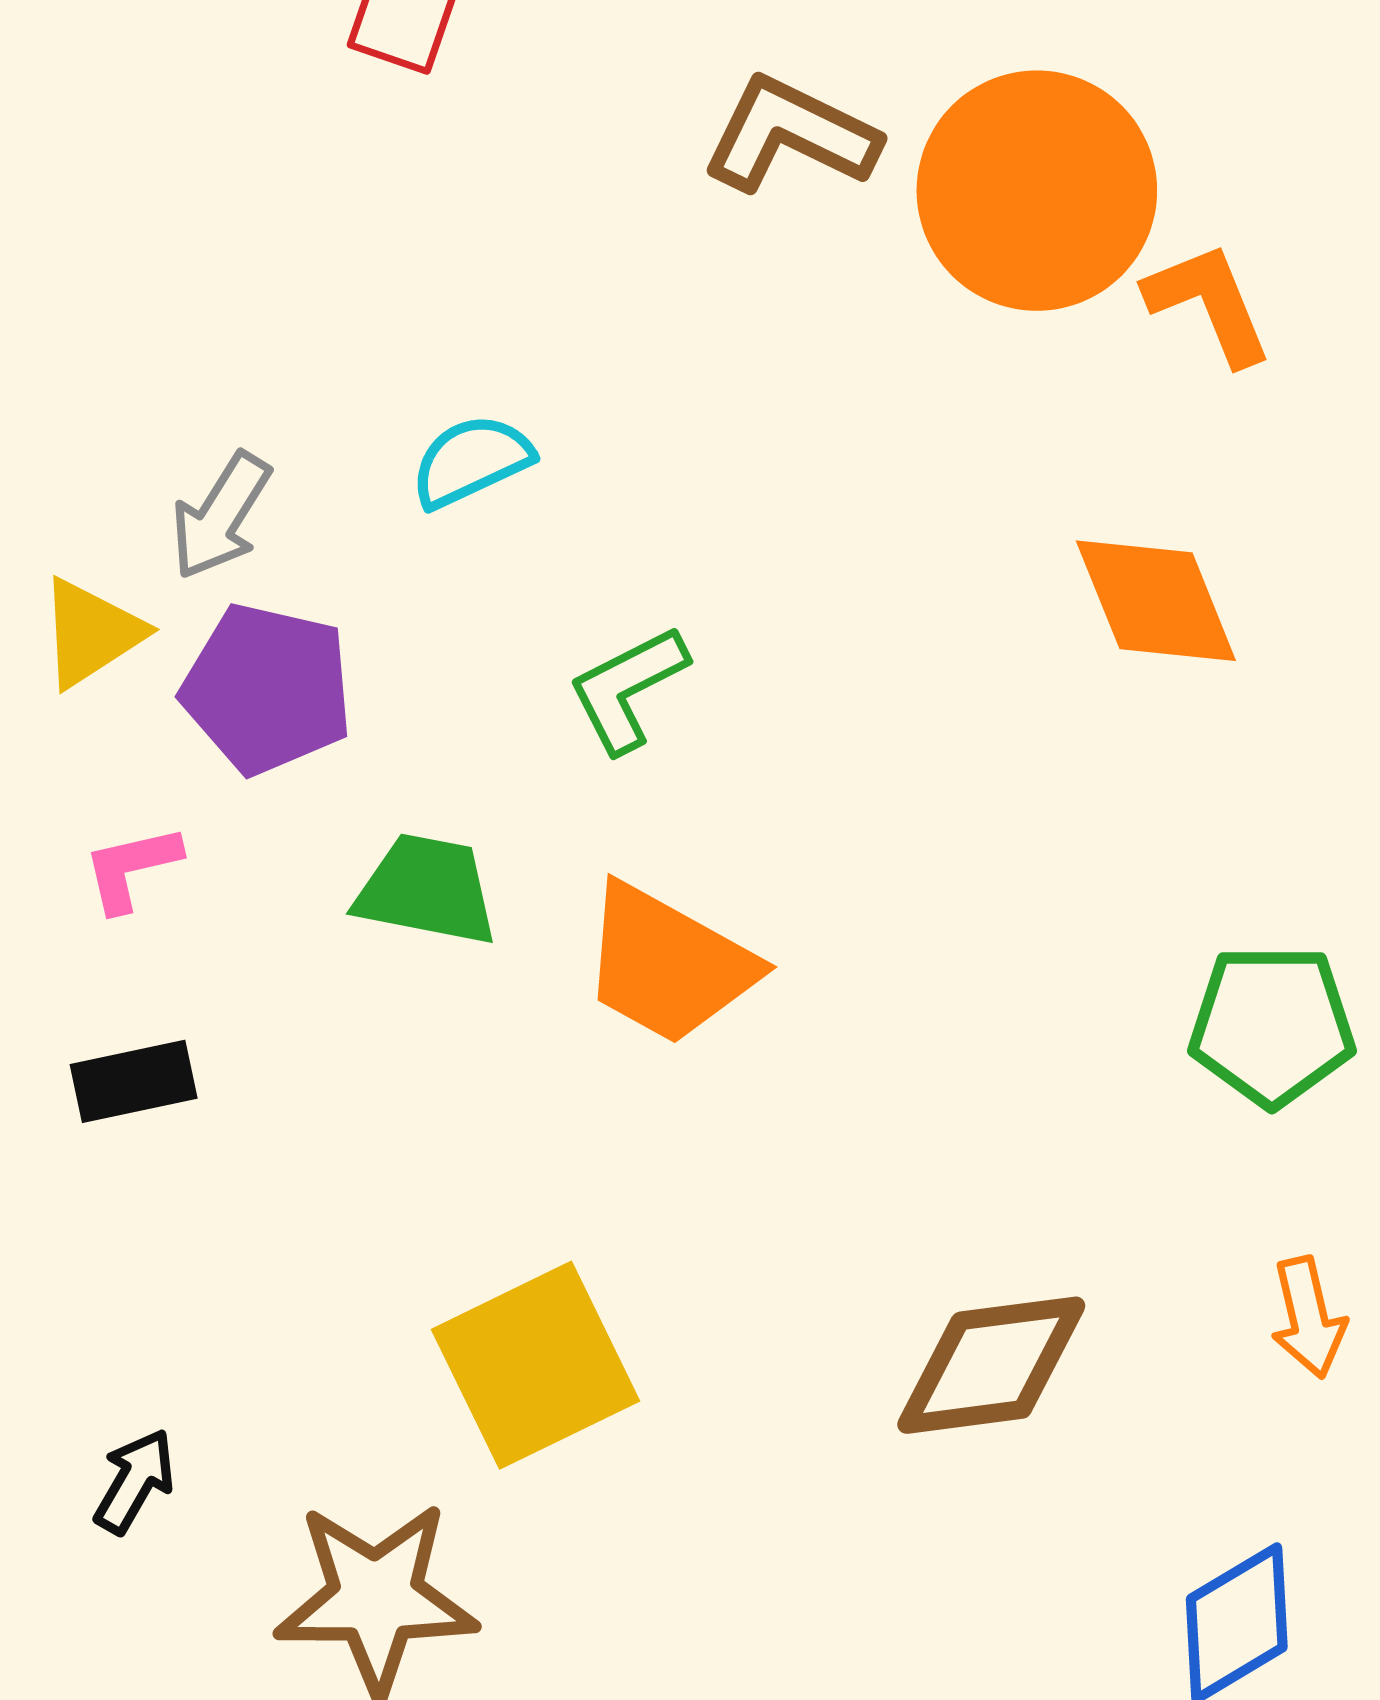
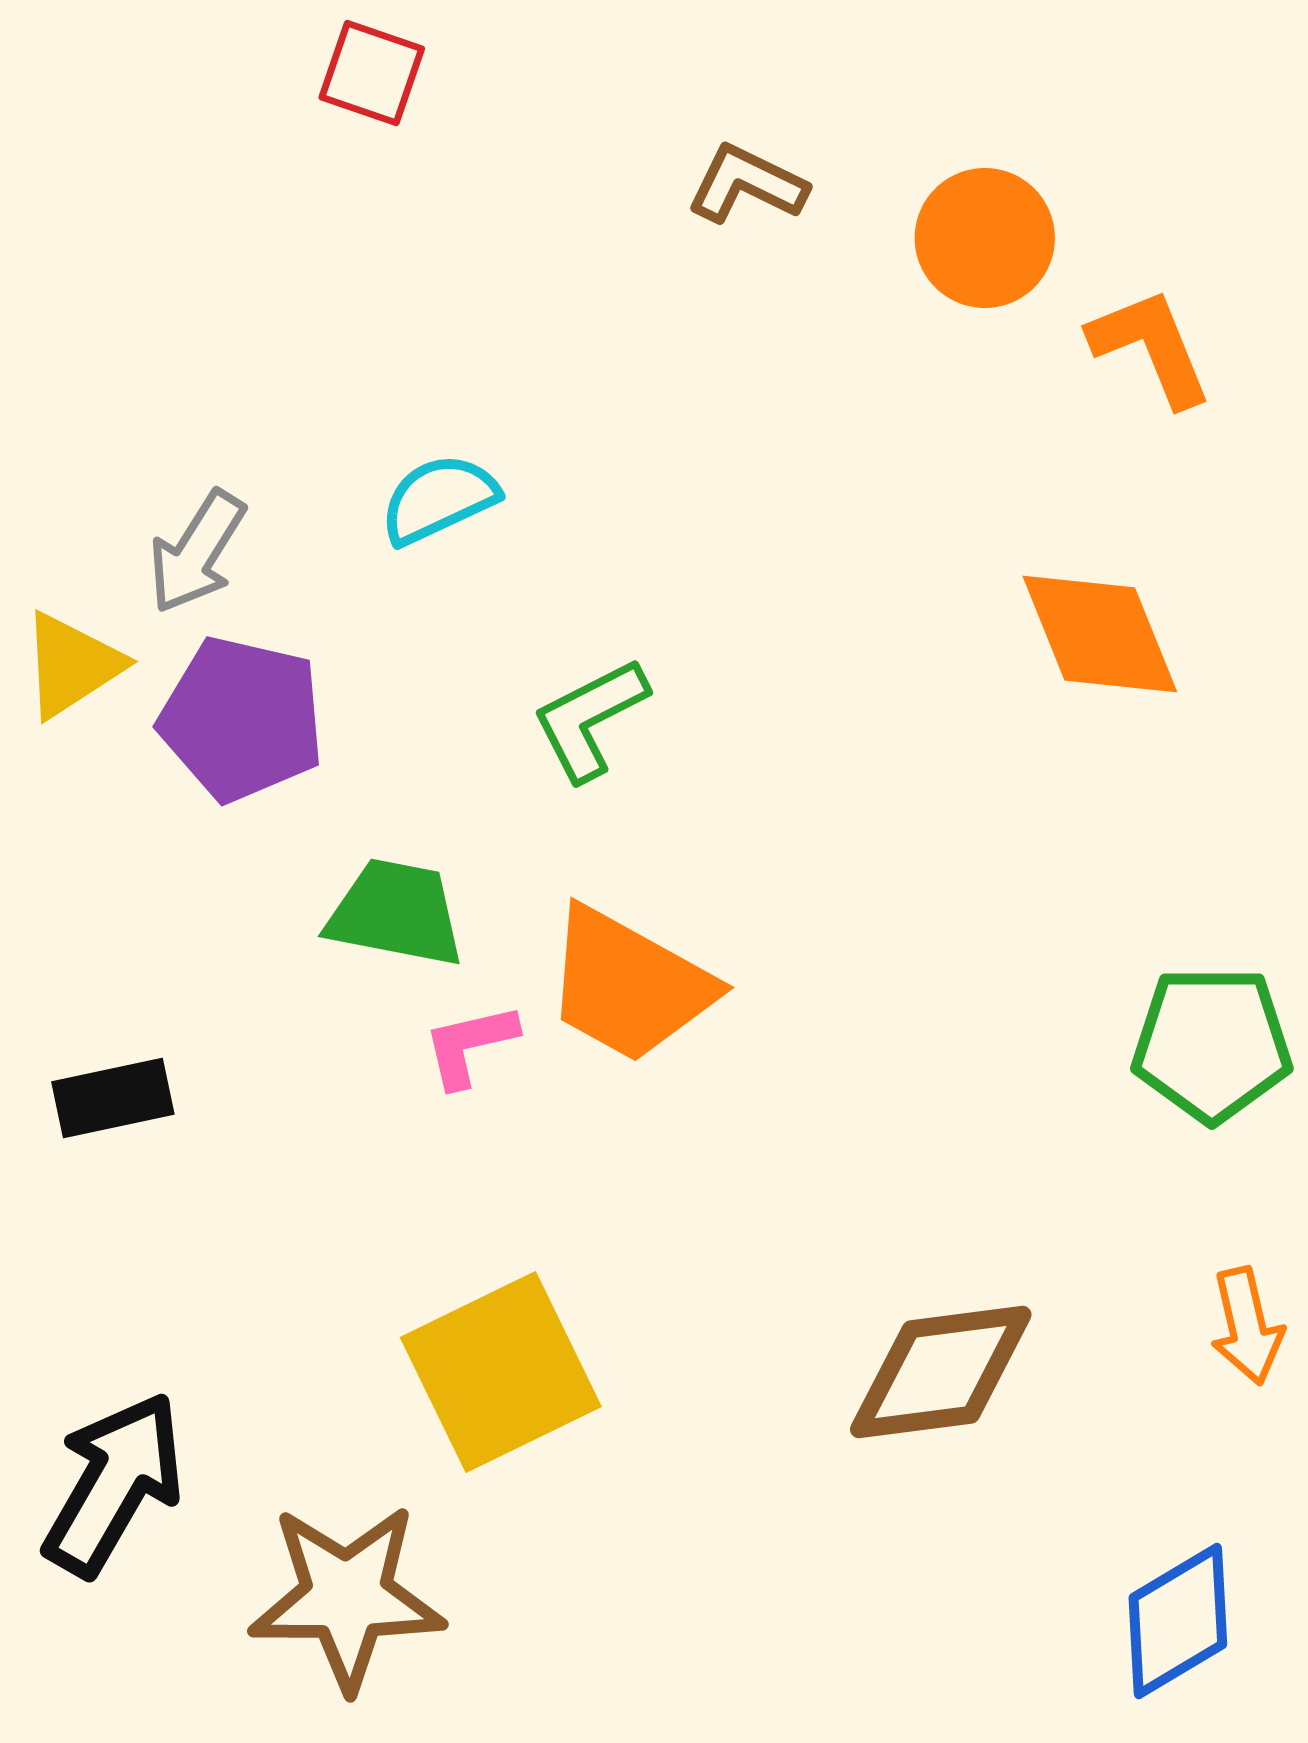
brown L-shape: (790, 135) -> (747, 184), size x0.7
orange circle: (1037, 191) -> (985, 238), size x0.6
pink L-shape: (132, 868) -> (470, 1045), moved
black arrow: (135, 1481) -> (114, 1484), size x1.8

